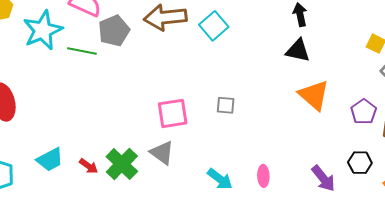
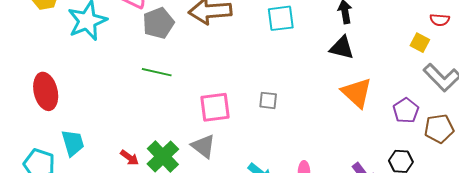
cyan square: (214, 26) -> (281, 18), moved, turned 32
green line: (82, 51) -> (157, 72), moved
cyan trapezoid: (50, 160) -> (73, 143), moved, turned -80

